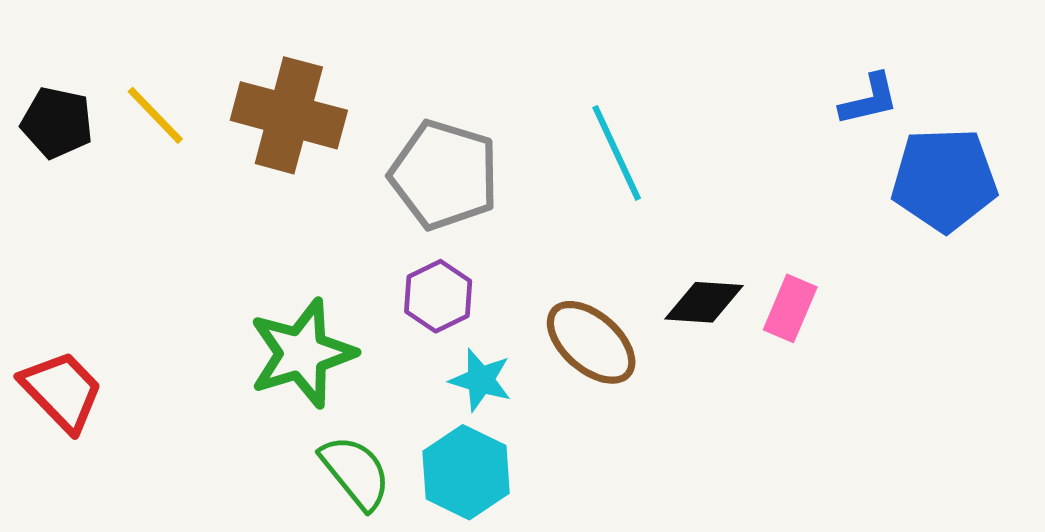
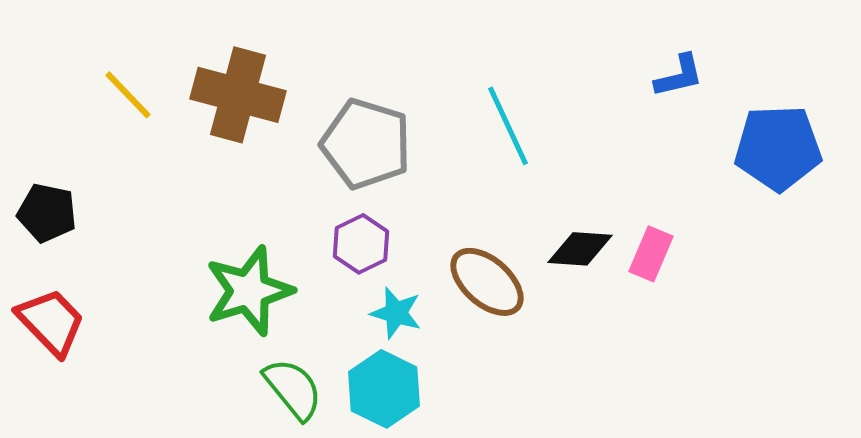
blue L-shape: (869, 100) -> (679, 76), moved
black pentagon: (57, 123) -> (47, 213), moved

